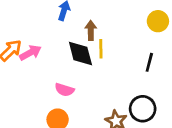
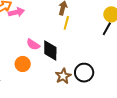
black diamond: (80, 54) -> (50, 51), moved
black line: (149, 62) -> (107, 29), moved

